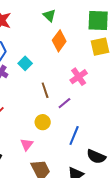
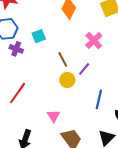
cyan square: (25, 63) -> (39, 36), turned 32
yellow circle: (43, 122) -> (67, 80), moved

